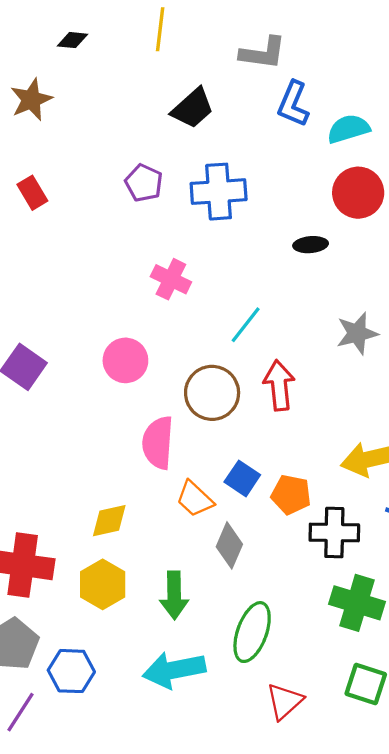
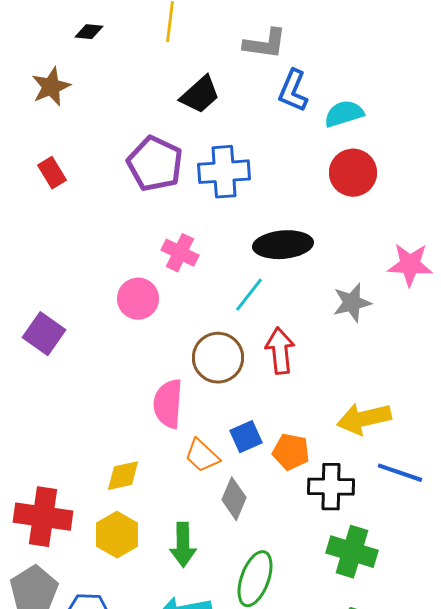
purple pentagon: (144, 183) -> (155, 164), size x1.6
black ellipse: (311, 245) -> (283, 245), moved, size x1.8
pink circle: (125, 360) -> (138, 299), moved
blue square: (242, 478) -> (246, 437), turned 32

